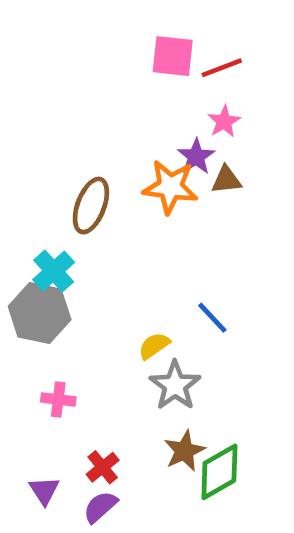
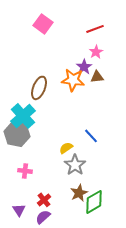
pink square: (173, 56) -> (43, 24), moved, turned 30
cyan cross: (54, 271) -> (23, 116), size x1.4

